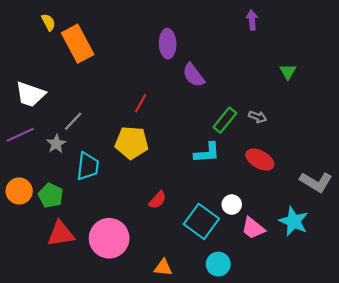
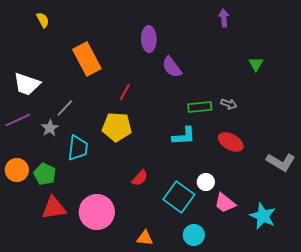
orange rectangle: (78, 44) -> (87, 59), moved
green rectangle: (225, 120) -> (200, 107), turned 45
cyan star: (294, 221) -> (263, 216), moved

